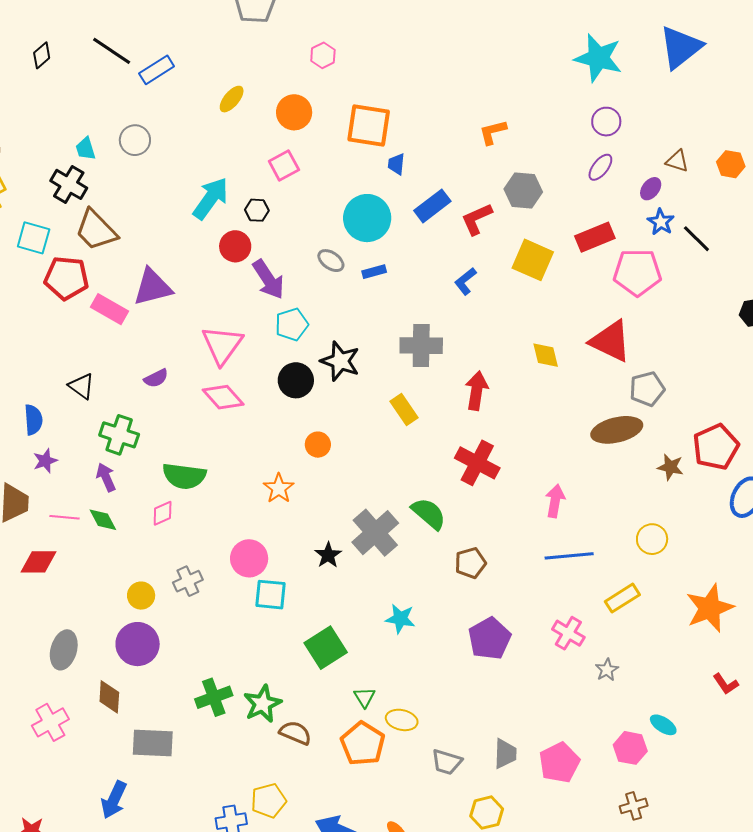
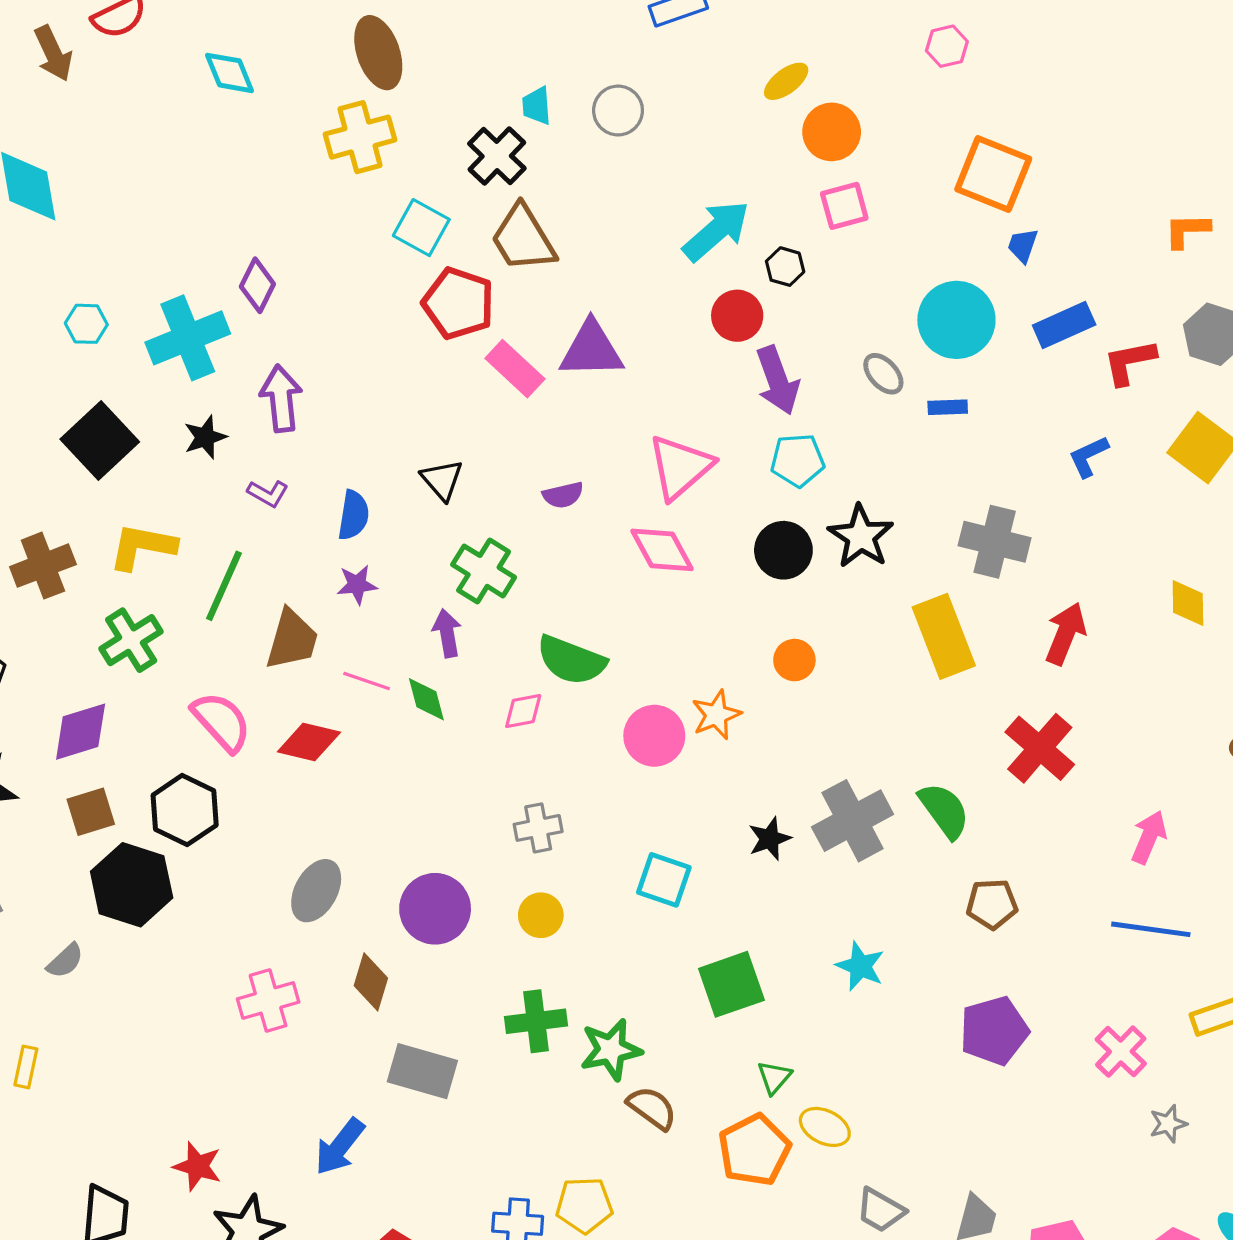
orange circle: (294, 112) -> (832, 132), moved
yellow rectangle: (404, 409) -> (944, 636), size x1.6
pink circle: (249, 558) -> (654, 736), moved
yellow circle: (141, 596) -> (541, 915), moved

